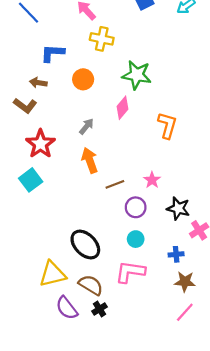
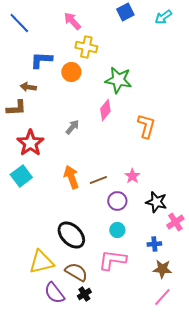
orange circle: (83, 79) -> (71, 72), moved
brown L-shape: (25, 106) -> (16, 108), turned -40
orange arrow: (90, 160) -> (71, 177), moved

